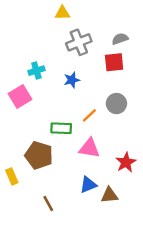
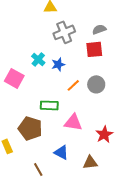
cyan cross: (36, 71) -> (38, 59), moved, turned -32
pink square: (20, 96) -> (14, 78), turned -30
orange line: (89, 115) -> (73, 85), moved
blue triangle: (88, 185) -> (61, 152), moved, turned 49

